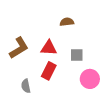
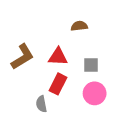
pink circle: (90, 79) -> (95, 93), moved
gray semicircle: (26, 86) -> (41, 104), moved

